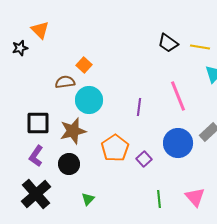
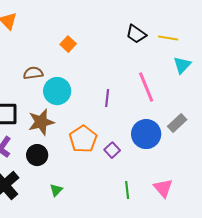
orange square: (84, 65) -> (68, 44), moved

